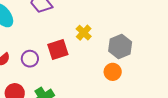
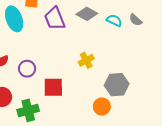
red square: (58, 50) -> (53, 87), moved

